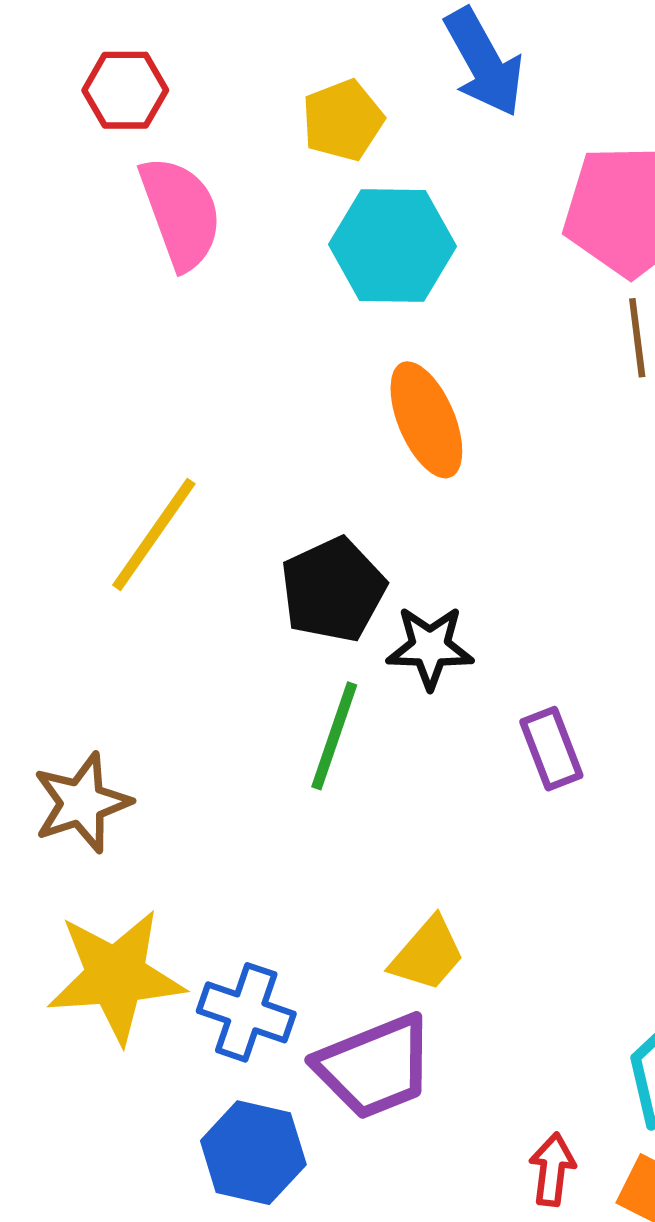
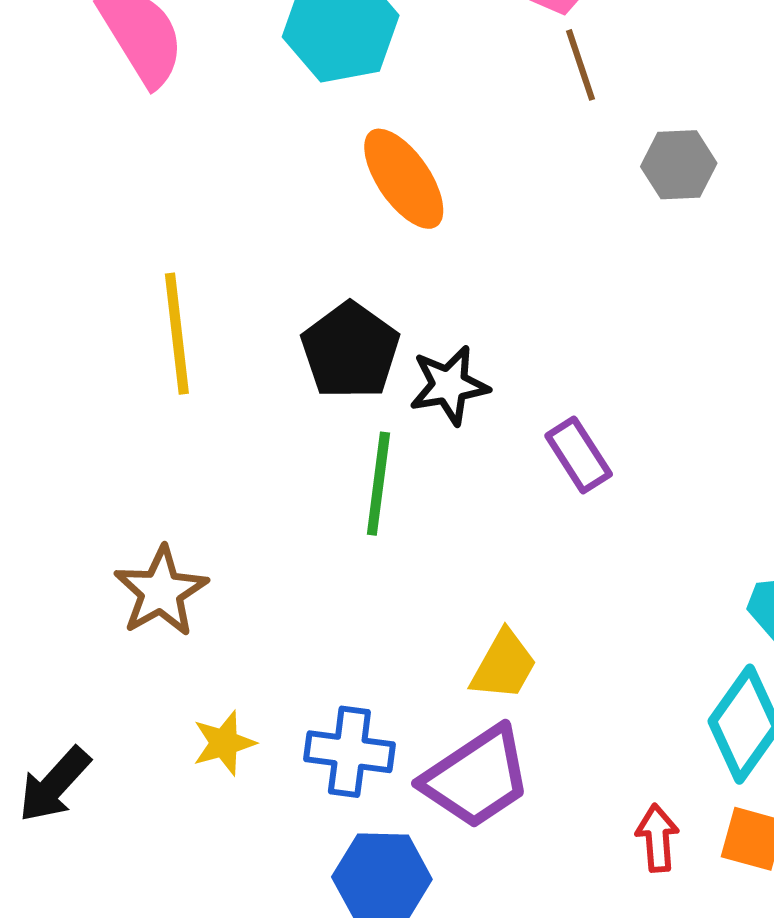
yellow line: (154, 534) -> (177, 334), turned -30
yellow star: (116, 976) -> (224, 743), size x0.5

